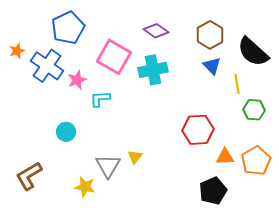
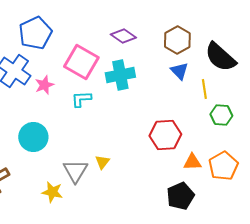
cyan L-shape: (100, 99) -> (81, 99), moved
cyan circle: (66, 132) -> (33, 137), size x1.5

